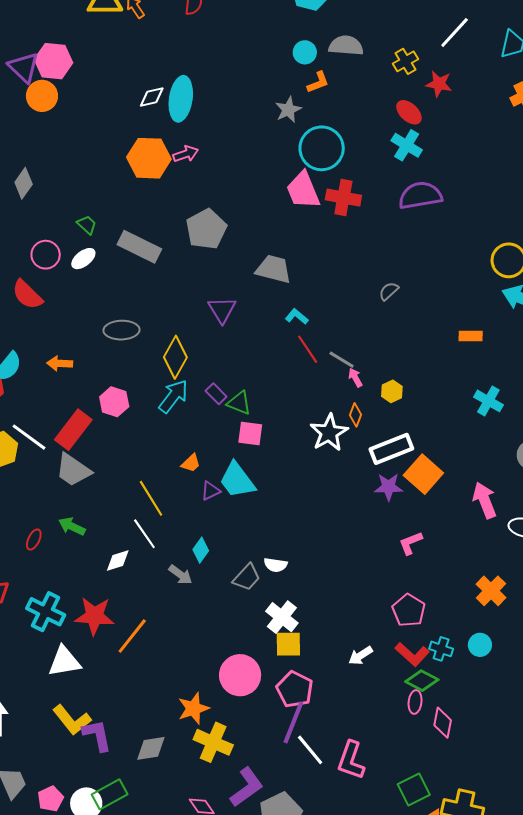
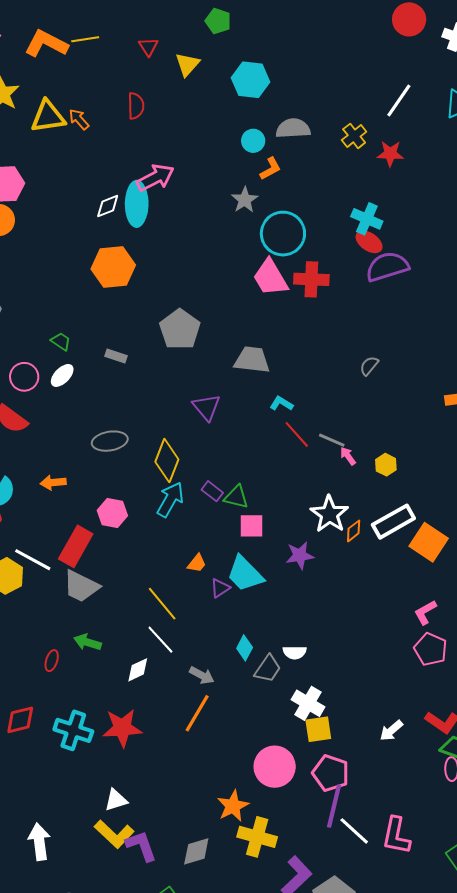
red ellipse: (409, 112) -> (369, 242), moved
pink arrow: (186, 154) -> (155, 178), moved, size x1.5
gray rectangle: (139, 247) -> (116, 356), size x0.5
orange diamond: (356, 415) -> (354, 531), moved, turned 40
purple star: (389, 487) -> (300, 555), moved
cyan diamond: (201, 550) -> (245, 648), moved
pink pentagon: (409, 610) -> (431, 649), moved
orange line: (132, 636) -> (197, 713), moved
white triangle: (64, 661) -> (116, 800), moved, size x0.7

